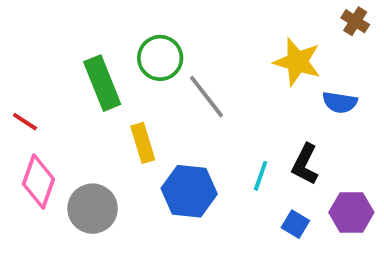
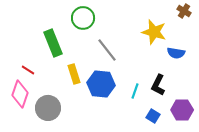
green circle: (160, 58) -> (83, 18), moved
red line: (25, 122) -> (28, 70), moved
blue hexagon: (189, 191) -> (101, 84), moved

